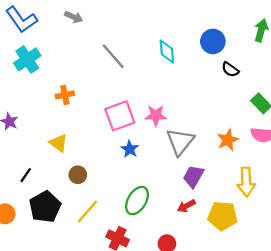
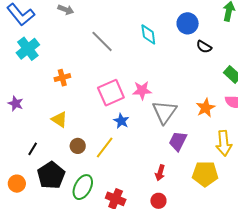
green ellipse: (137, 201) -> (83, 187), moved
red arrow: (186, 206) -> (160, 173), moved, turned -42
yellow line: (87, 211) -> (105, 148), moved

